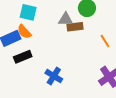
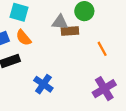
orange semicircle: (24, 32) -> (23, 38), moved

